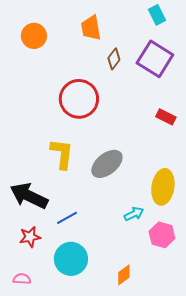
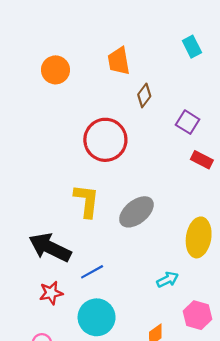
purple square: (155, 59) -> (188, 122), moved, size x0.6
cyan arrow: (134, 214) -> (168, 280), moved
pink hexagon: (162, 235) -> (197, 315), moved

